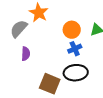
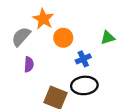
orange circle: (72, 30) -> (63, 38), moved

